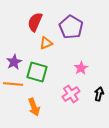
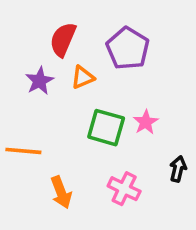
purple star: (14, 62) -> (40, 81), moved
green square: (37, 72) -> (106, 128), moved
pink cross: (71, 94) -> (124, 189), moved, turned -30

